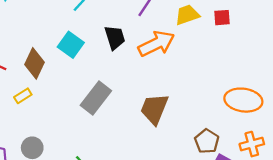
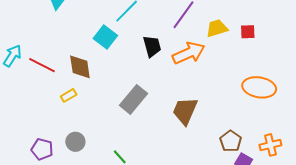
cyan square: (71, 45) -> (105, 37), moved
brown diamond: (35, 63) -> (80, 67), turned -36
orange ellipse: (243, 100) -> (259, 87), moved

